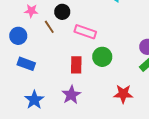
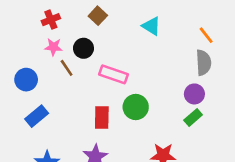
pink star: (31, 11) -> (53, 47), moved
blue rectangle: (26, 64) -> (37, 116), turned -60

